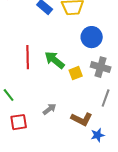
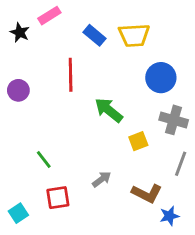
red line: (28, 57) -> (71, 75), moved
yellow square: (76, 73) -> (138, 141), moved

